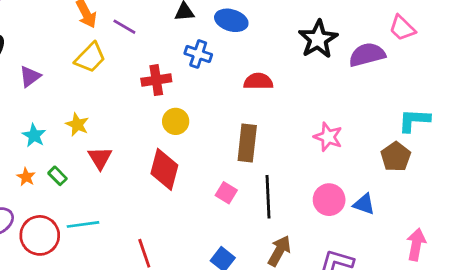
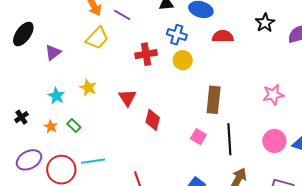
black star: (318, 39) -> (265, 23), size x0.7
red semicircle: (258, 81) -> (223, 36), moved
yellow circle: (176, 121) -> (183, 60), moved
pink star: (328, 137) -> (273, 95), turned -30
red triangle: (100, 158) -> (127, 98), moved
red diamond: (164, 169) -> (153, 120), size x0.7

